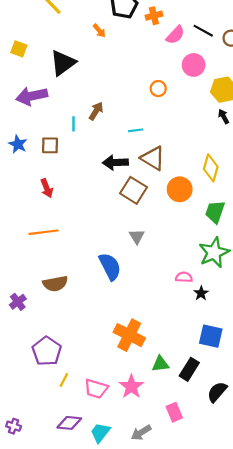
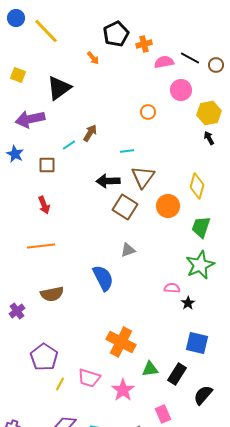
pink semicircle: (175, 35) -> (164, 62), turned -144
cyan line: (74, 124) -> (69, 145), turned 56
blue star: (18, 144) -> (15, 154), moved
brown triangle: (153, 158) -> (143, 177), turned 35
gray triangle: (137, 236) -> (128, 250), turned 42
pink trapezoid: (96, 389) -> (89, 378), moved

